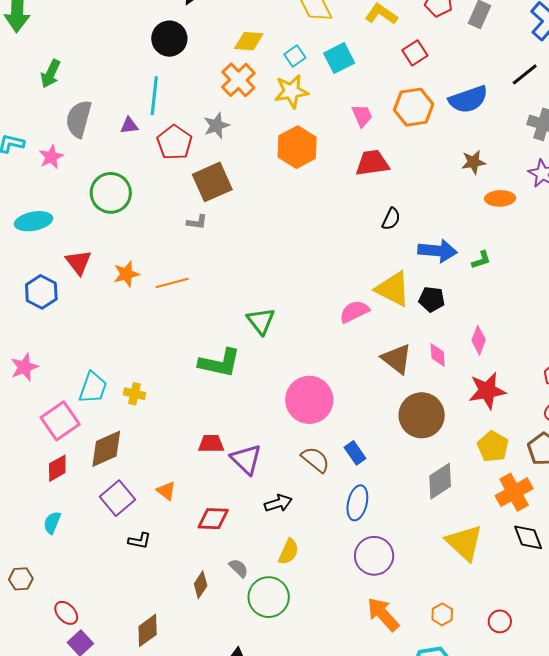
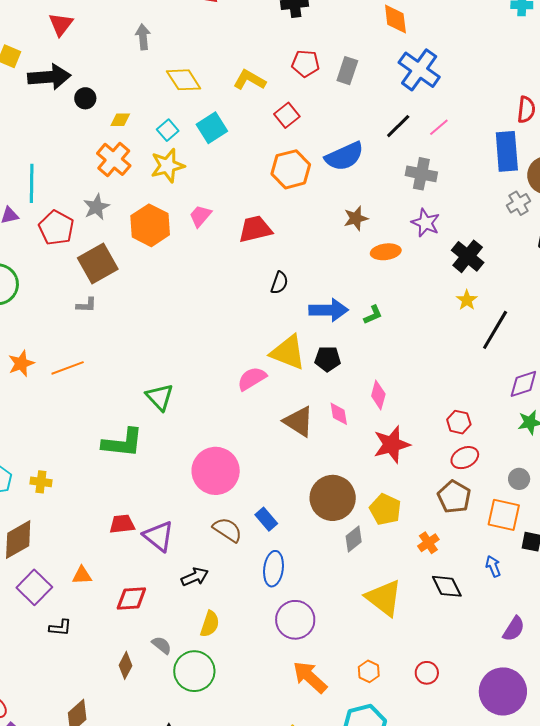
black circle: (169, 39) -> (85, 98), moved, size x0.6
yellow diamond: (249, 41) -> (120, 120), size x0.7
pink trapezoid: (362, 116) -> (200, 216), moved, turned -110
orange hexagon: (297, 147) -> (150, 225), moved
brown circle: (422, 415) -> (333, 498), moved
yellow pentagon: (493, 446) -> (385, 509), moved
gray diamond: (440, 481) -> (354, 539), size x0.7
orange triangle: (166, 491) -> (82, 575), turned -35
orange cross: (514, 492) -> (428, 543), size x0.6

